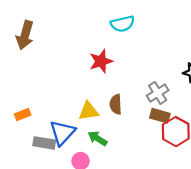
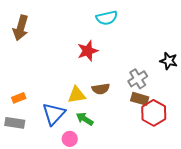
brown semicircle: (116, 104) -> (101, 89), turned -96
gray rectangle: (44, 143) -> (15, 123), moved

